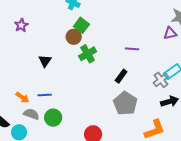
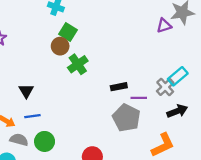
purple triangle: (170, 33) -> (164, 26), moved
purple line: (132, 49) -> (139, 98), moved
black triangle: (45, 61) -> (26, 91), moved
black rectangle: (121, 76) -> (119, 87), turned 48

